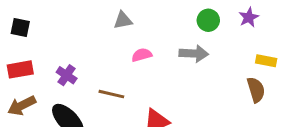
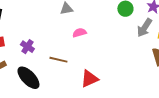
gray arrow: (194, 54) -> (144, 28), moved, turned 120

